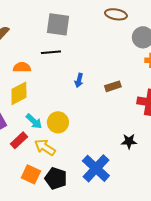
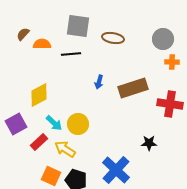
brown ellipse: (116, 14) -> (113, 38), moved
orange semicircle: (22, 67) -> (42, 44), moved
brown rectangle: (113, 86) -> (133, 88), size x1.8

